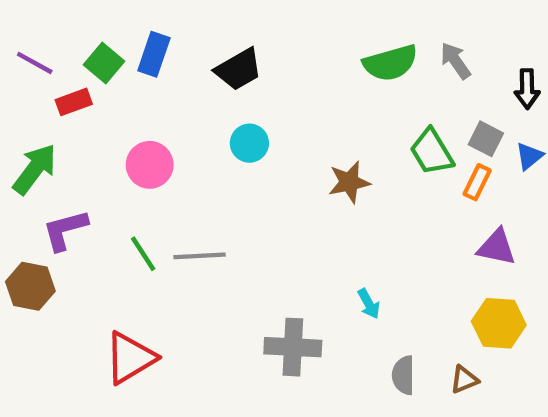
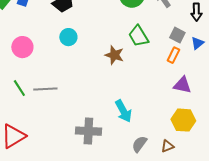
green trapezoid: (432, 152) -> (138, 36), moved
brown star: (349, 182) -> (114, 55), turned 30
cyan arrow: (369, 304) -> (123, 111), size x1.6
gray semicircle: (403, 375) -> (139, 144), turned 36

